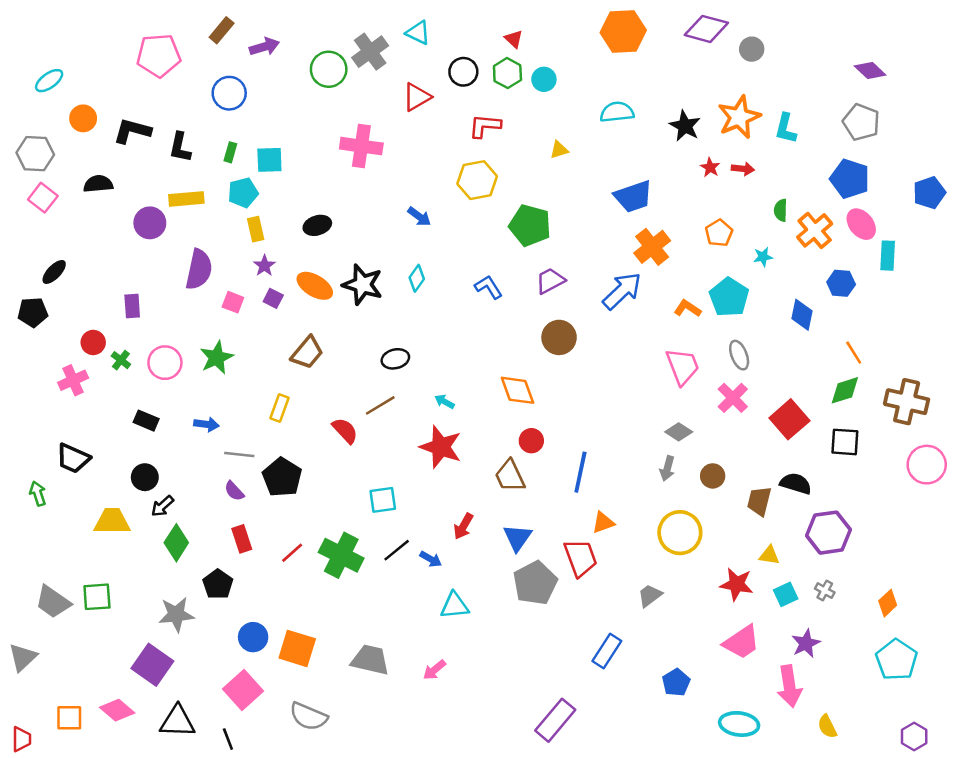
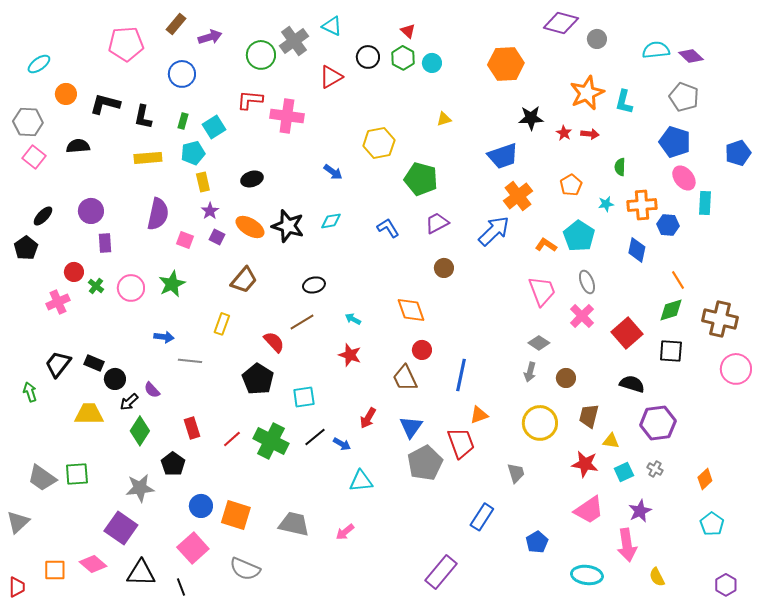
orange hexagon: (623, 31) -> (506, 64), moved
cyan semicircle: (617, 112) -> (656, 50), moved
red L-shape: (485, 126) -> (250, 100), moved
black star: (685, 126) -> (531, 118), moved, turned -30
cyan square: (269, 160) -> (214, 127), turned -30
purple circle: (150, 223) -> (91, 211), moved
orange cross: (815, 230) -> (642, 205), moved, turned 36
cyan diamond: (417, 278) -> (331, 221), turned 45
black pentagon: (33, 312) -> (26, 248), turned -30
brown circle: (559, 337) -> (444, 268), size x0.7
black rectangle: (146, 421) -> (94, 363), moved
red star: (441, 447) -> (350, 355), size x0.7
black trapezoid: (73, 458) -> (58, 364), turned 104
black pentagon: (282, 477) -> (258, 379), moved
purple semicircle: (234, 491) -> (152, 390), moved
brown trapezoid: (759, 501) -> (589, 416), moved
gray trapezoid: (650, 596) -> (516, 473), turned 110
cyan pentagon: (896, 660) -> (712, 524), size x0.7

